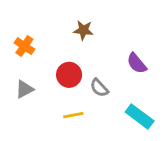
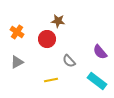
purple semicircle: (137, 63) -> (100, 52), moved
red circle: (69, 75) -> (47, 39), moved

